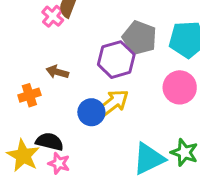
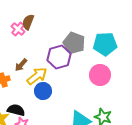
brown arrow: (57, 72) -> (21, 65), turned -64
yellow arrow: (113, 103) -> (37, 76), moved

